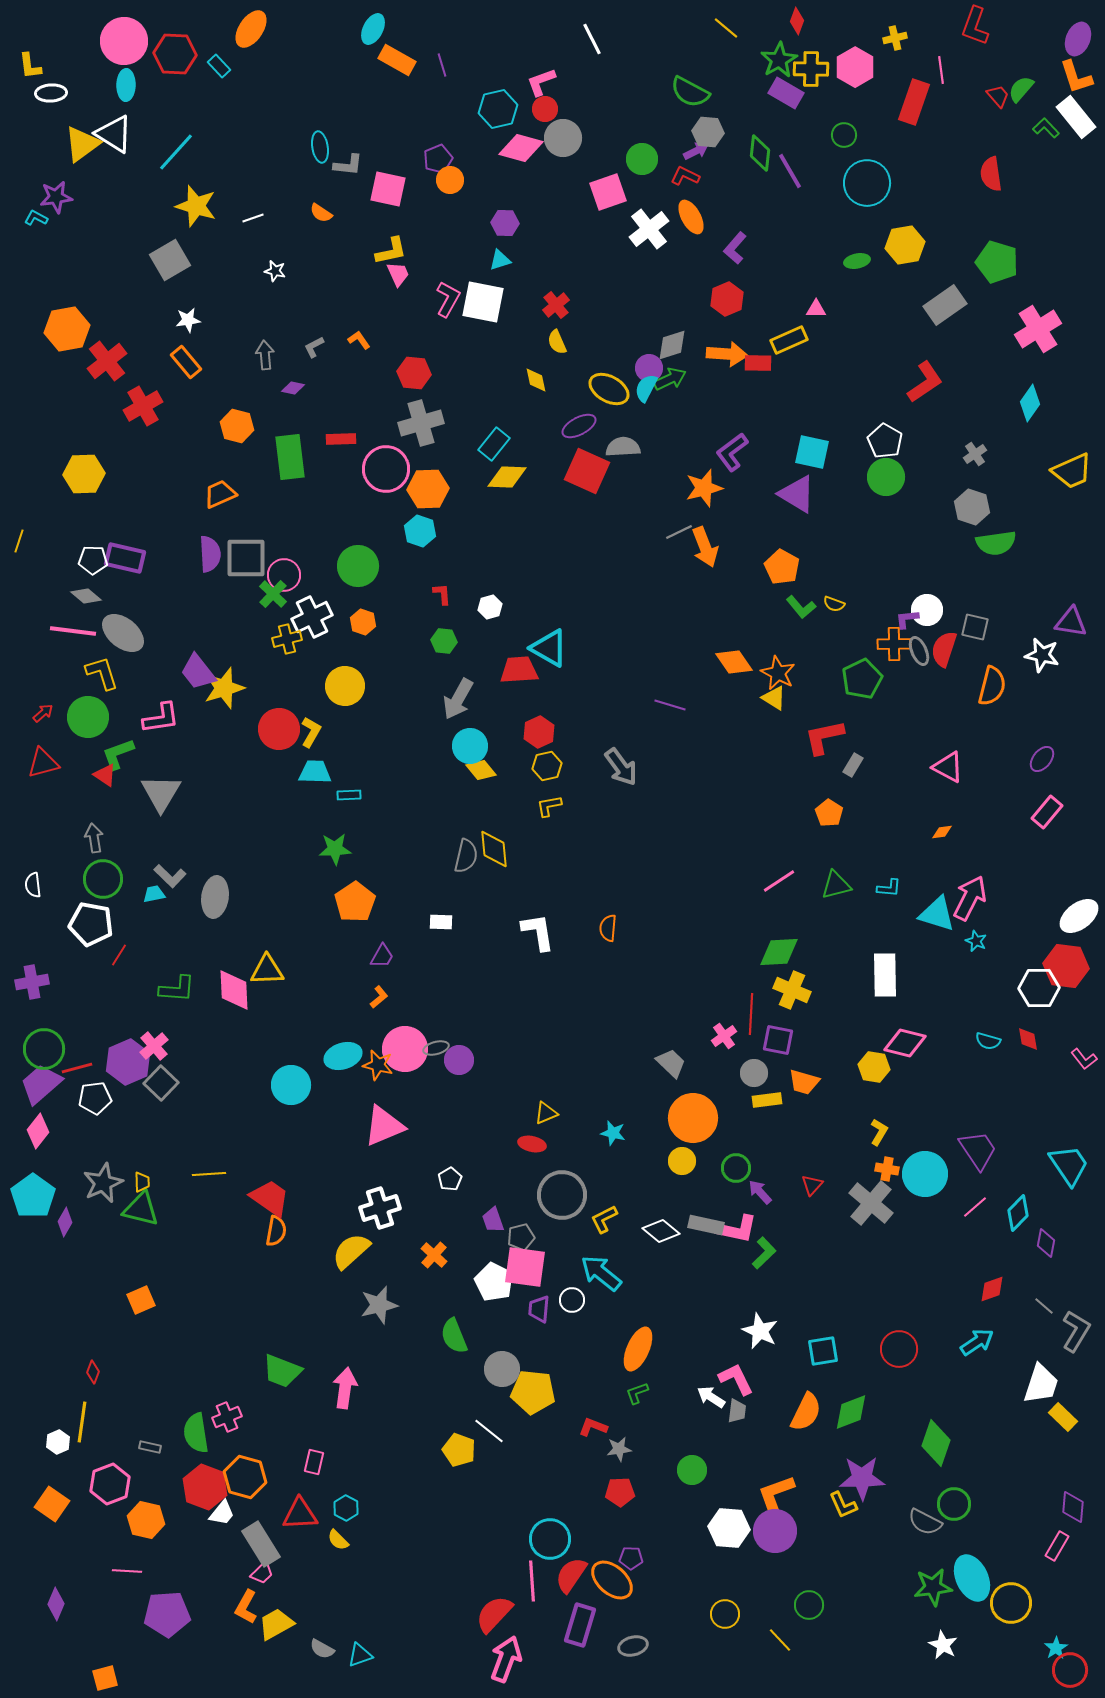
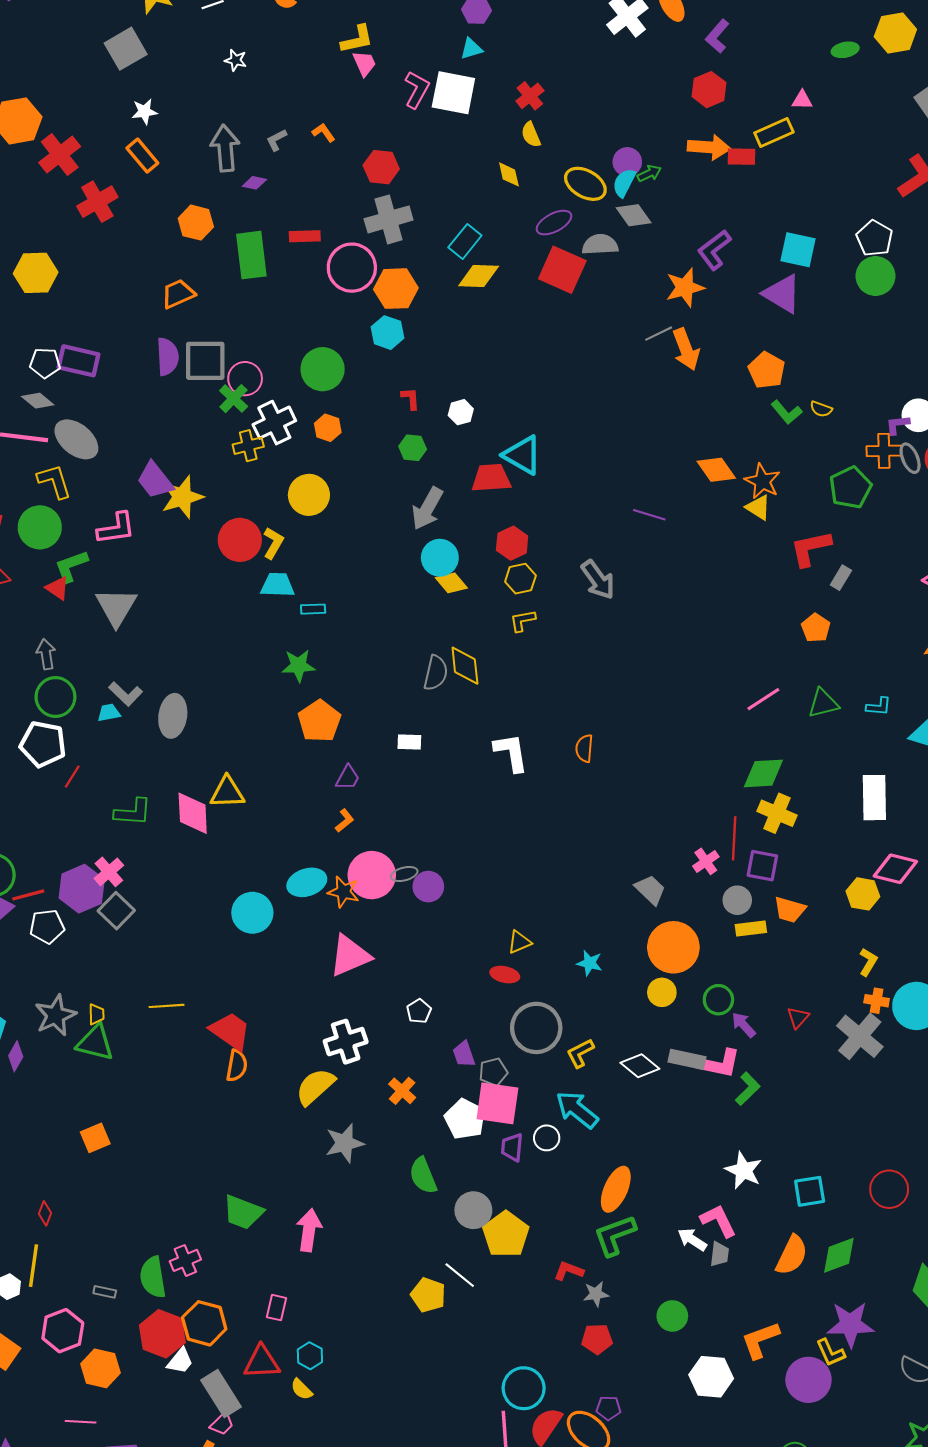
gray diamond: (672, 345) -> (634, 215), moved, turned 72
gray arrow: (265, 355) -> (225, 148), size x1.5
green arrow: (670, 379) -> (649, 173), size x0.7
yellow pentagon: (533, 1392) -> (506, 1234), turned 30
green L-shape: (637, 1393) -> (615, 1235), size x1.8
purple circle: (775, 1531) -> (808, 1380), moved

